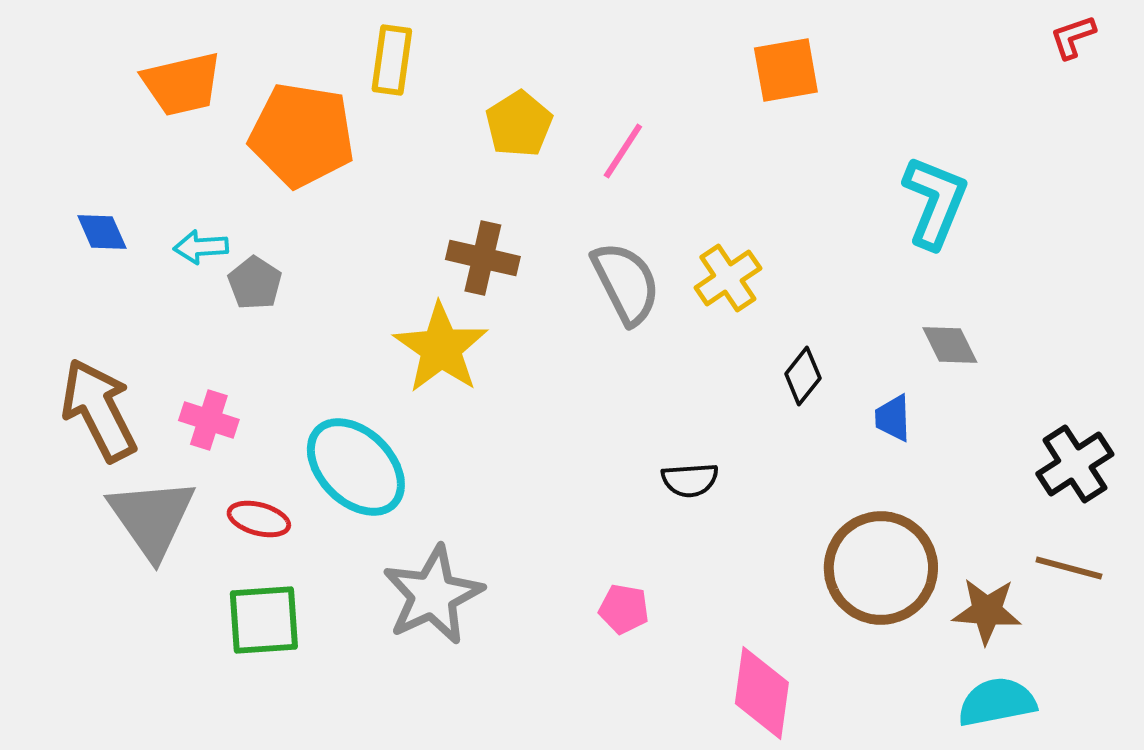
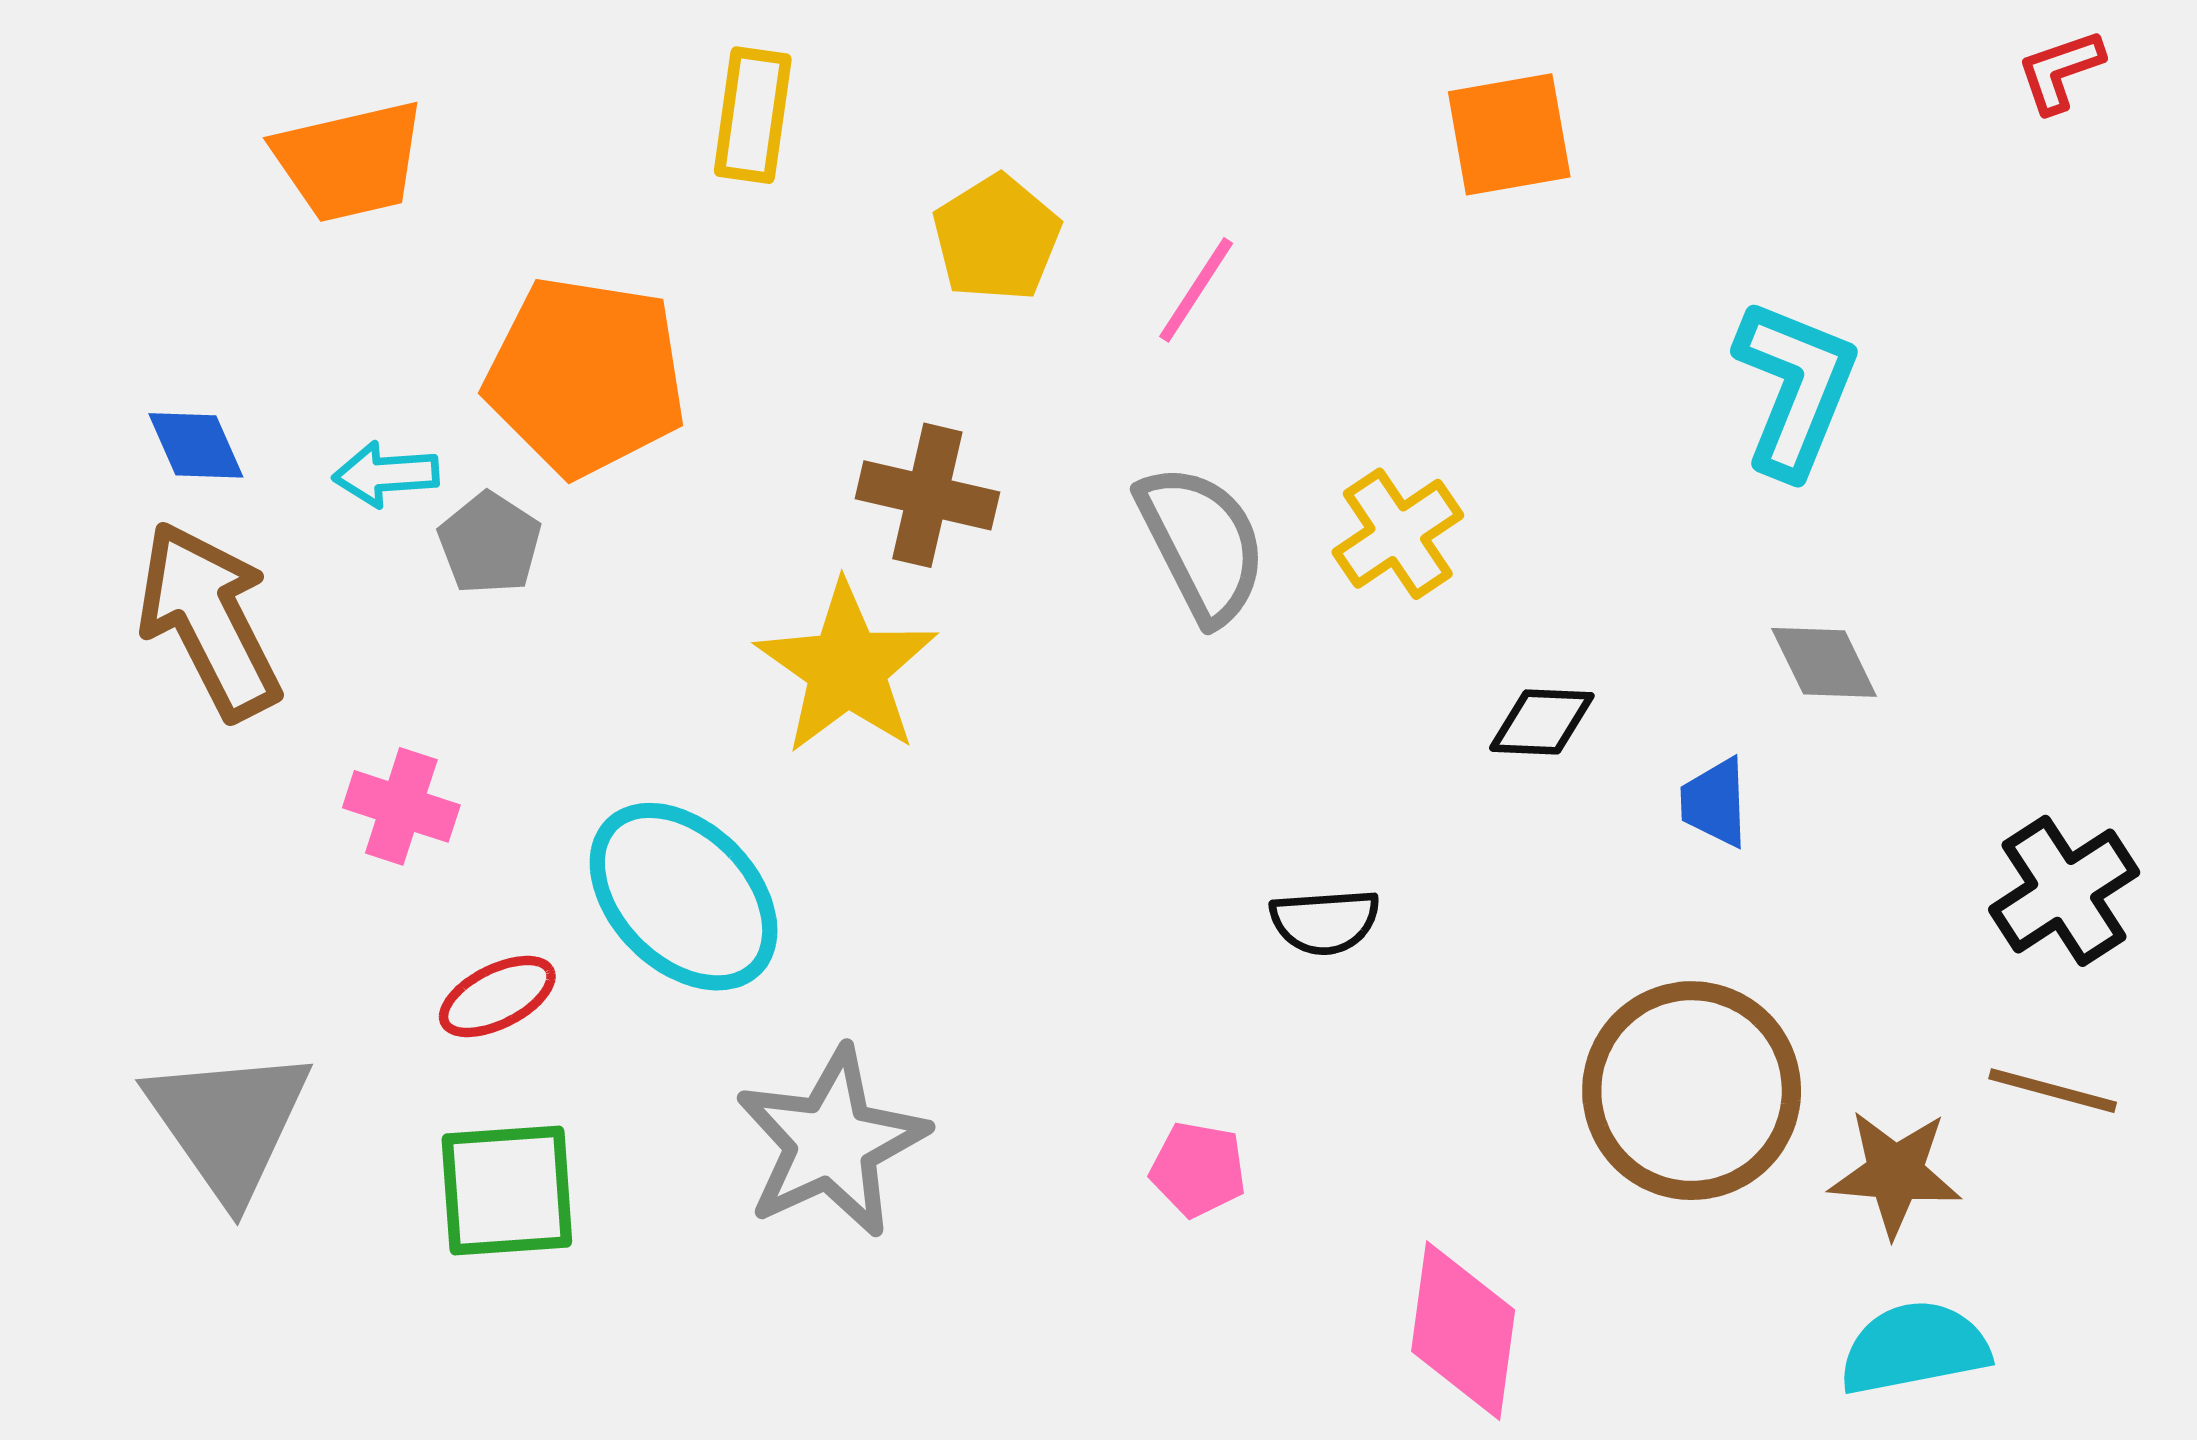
orange pentagon: (302, 135) -> (586, 376), moved
black diamond: (803, 376) -> (1542, 722), turned 54
brown arrow: (99, 410) -> (209, 620), moved
gray triangle: (152, 518) -> (228, 1123), moved
red ellipse: (259, 519) -> (497, 996), turned -42

